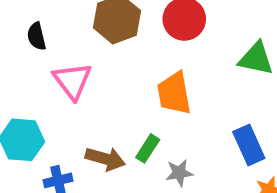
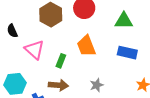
blue rectangle: (249, 145) -> (127, 53), moved, turned -42
green rectangle: (148, 148) -> (61, 61), moved

